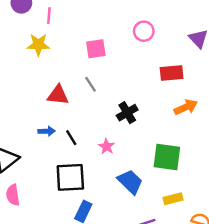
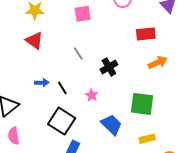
gray line: (91, 84) -> (78, 54), moved
red triangle: (58, 95) -> (34, 41), moved, turned 30
black square: (70, 177) -> (62, 121), turned 36

